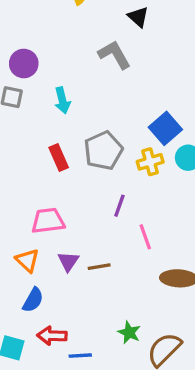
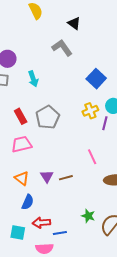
blue square: (165, 128) -> (96, 79), moved
gray pentagon: (103, 151) -> (48, 117), moved
red rectangle: (59, 158) -> (21, 116), moved
purple line: (119, 206) -> (105, 123), moved
pink trapezoid: (48, 221) -> (22, 144), moved

